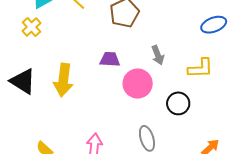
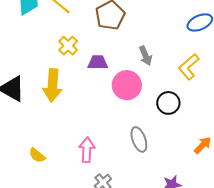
yellow cross: (32, 27) -> (68, 46), moved
yellow L-shape: (200, 68) -> (189, 67), turned 144

